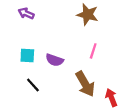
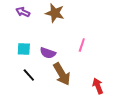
brown star: (88, 15) -> (55, 13), moved
brown arrow: (85, 84) -> (62, 74), moved

